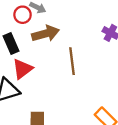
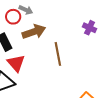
red triangle: (22, 69) -> (16, 63), turned -30

